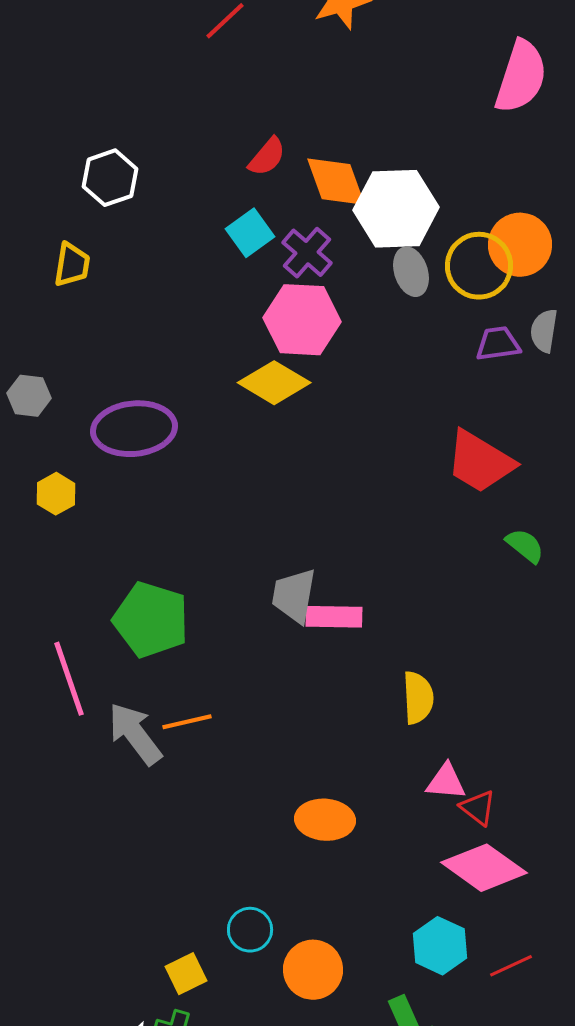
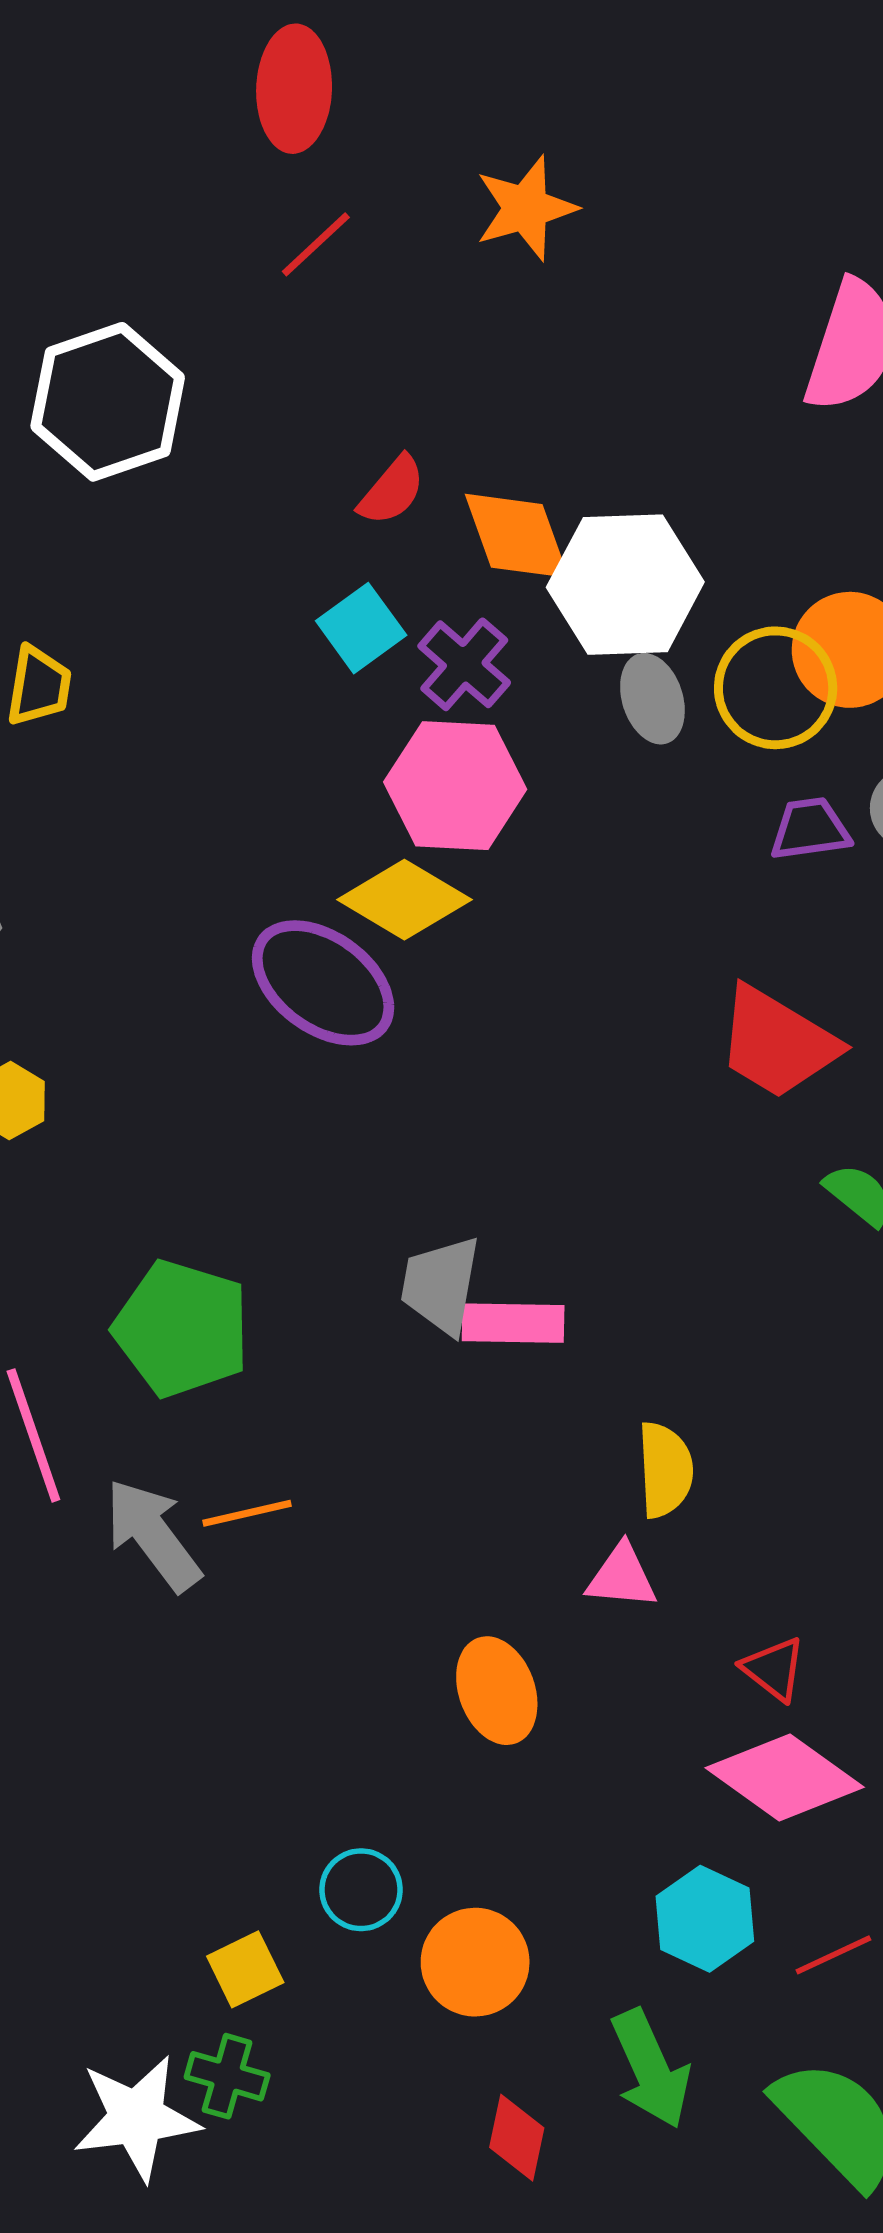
white hexagon: (110, 178) -> (108, 402), moved, size x1.5
purple ellipse: (134, 429) -> (323, 983), moved, turned 42
pink triangle: (446, 782) -> (622, 1577), moved
orange ellipse: (325, 820) -> (497, 1691), turned 66

